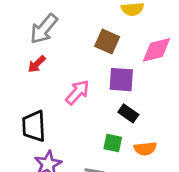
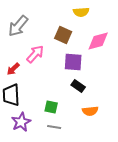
red arrow: (37, 64) -> (13, 69), moved
pink arrow: (78, 92) -> (35, 54), moved
green square: (113, 143) -> (51, 107), moved

